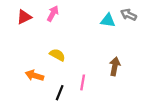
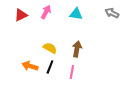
cyan triangle: (108, 20) -> (76, 14), moved
brown arrow: (115, 66) -> (77, 49), moved
black line: (60, 93) -> (50, 67), moved

